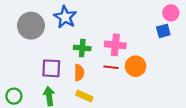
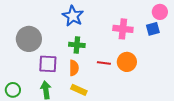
blue star: (65, 17) -> (73, 16), moved
gray circle: (31, 26) -> (29, 39), moved
pink cross: (115, 45) -> (123, 29), moved

